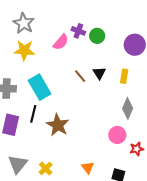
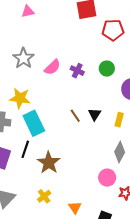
green circle: (97, 36) -> (107, 69), moved
pink semicircle: (61, 42) -> (52, 67), moved
yellow star: (24, 50) -> (20, 98), moved
yellow cross: (46, 168) -> (44, 196), moved

